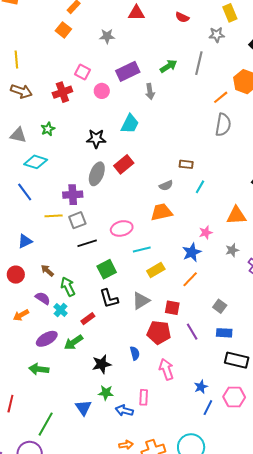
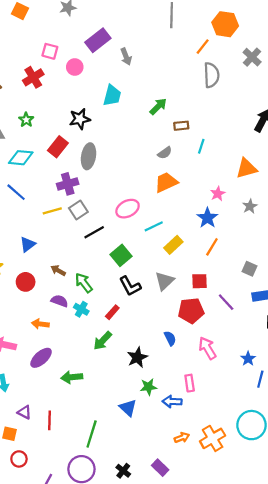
green arrow: (168, 66) -> (158, 106), moved
red rectangle: (124, 164) -> (58, 147), moved
orange arrow: (21, 315) -> (40, 324), turned 49
purple ellipse: (47, 339) -> (41, 358), moved

